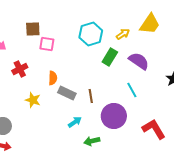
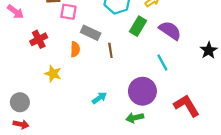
gray rectangle: (67, 93) -> (91, 33), moved
brown line: (91, 96) -> (110, 50), moved
green arrow: (92, 141) -> (135, 118), moved

